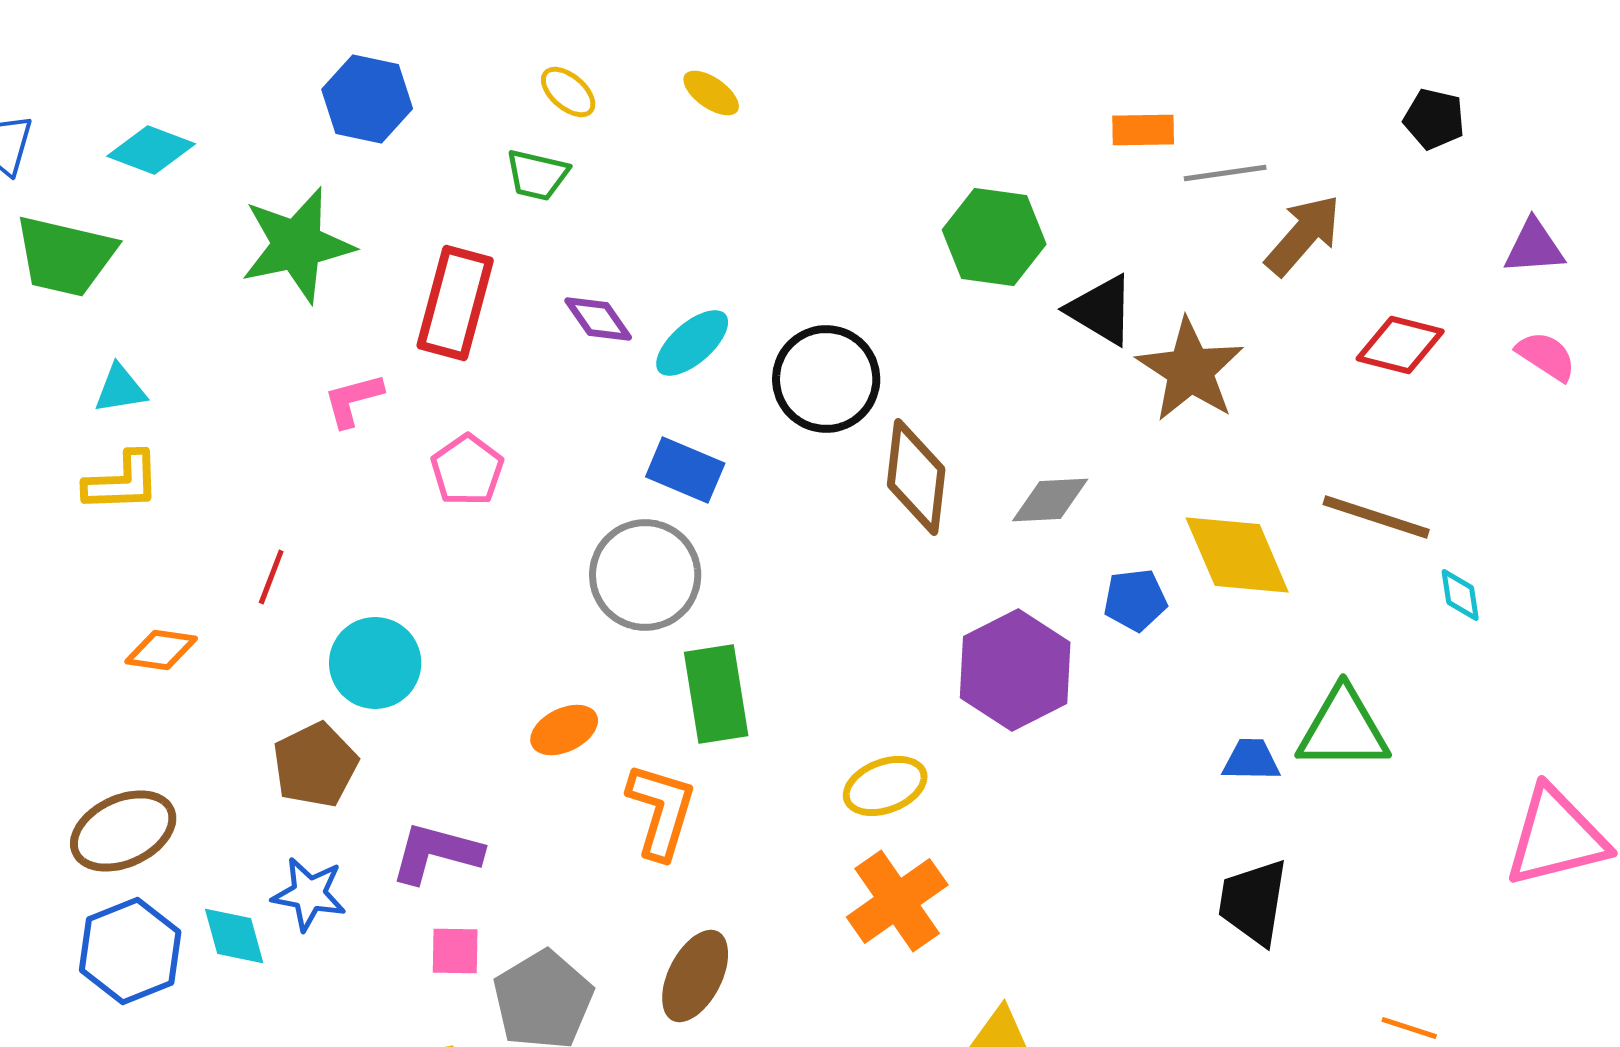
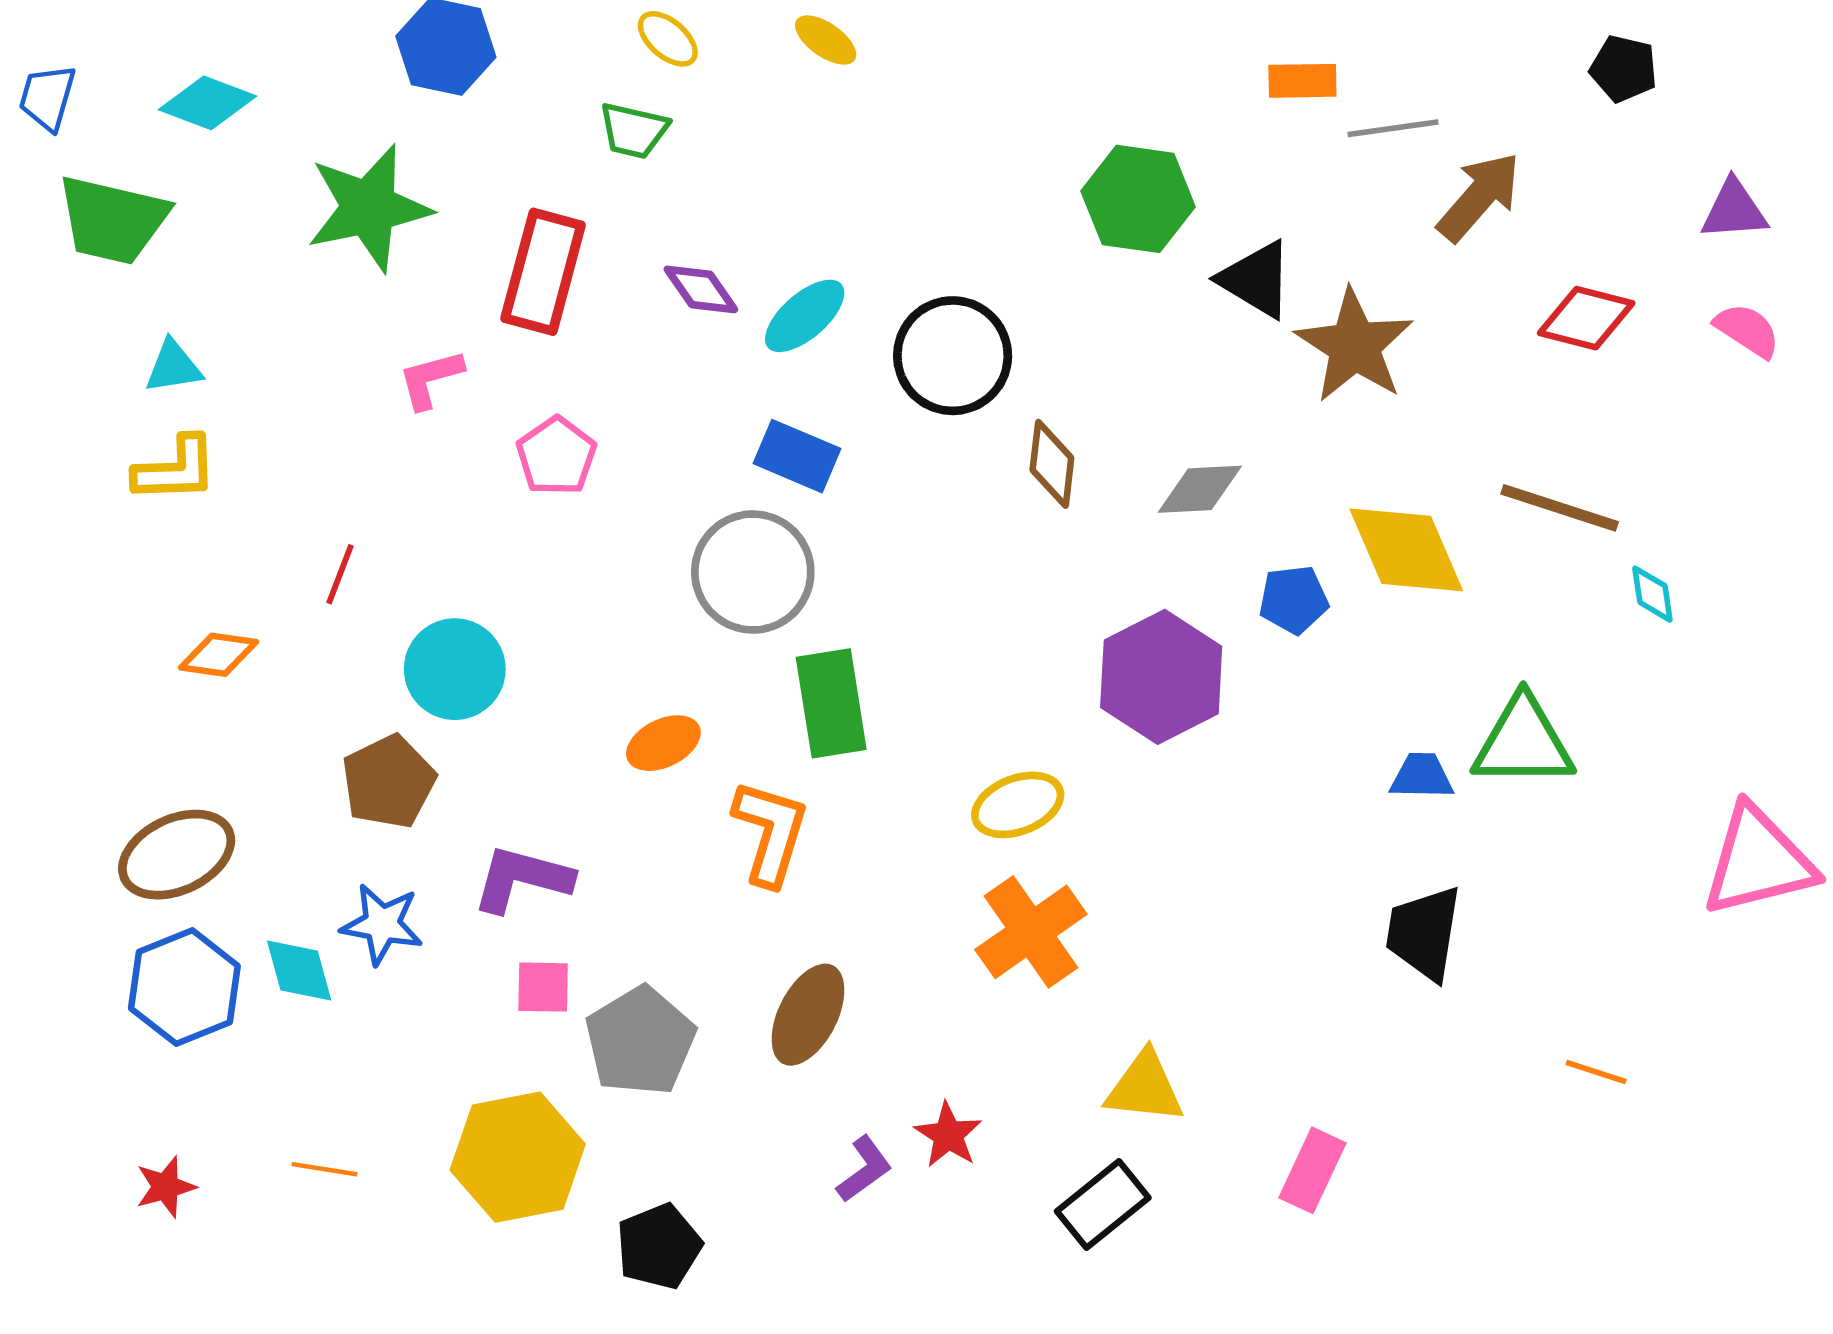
brown diamond: (916, 477) -> (1052, 464), size x0.7

